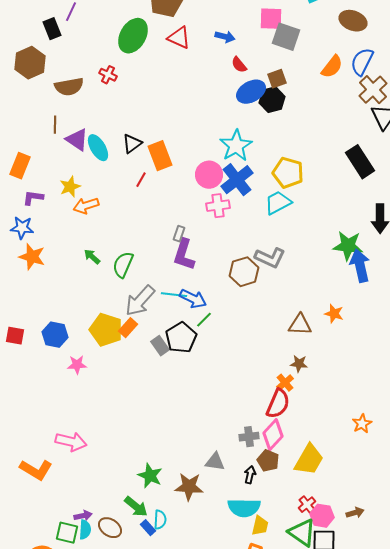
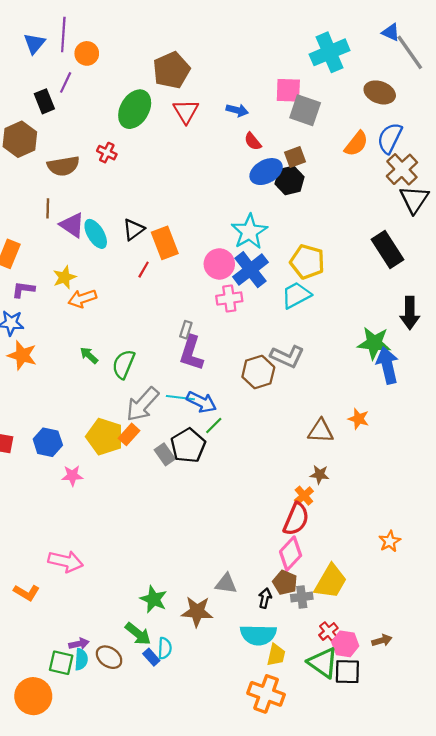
red triangle: (179, 38) -> (186, 111), turned 35
gray cross: (249, 437) -> (302, 597), moved
orange L-shape: (36, 470) -> (27, 593), size x0.7

